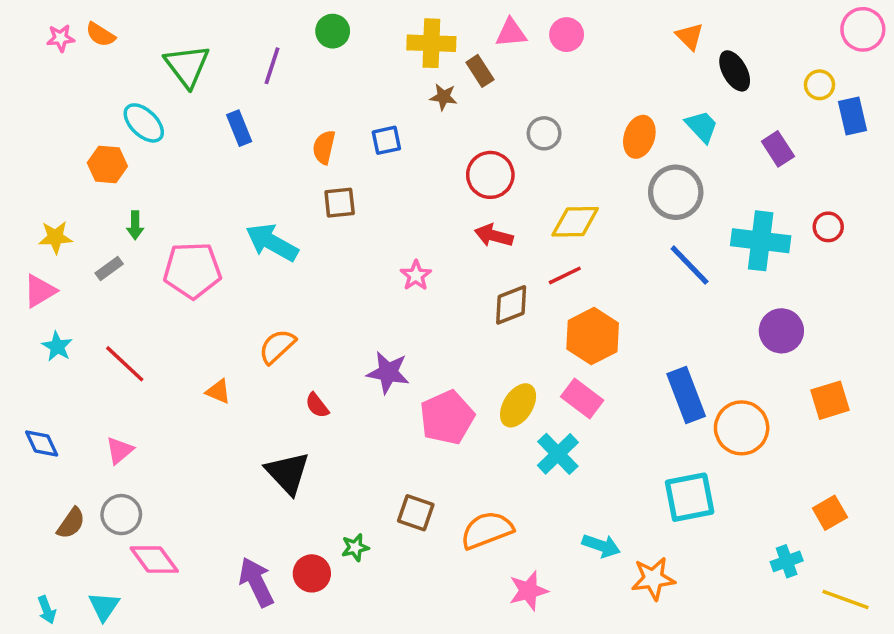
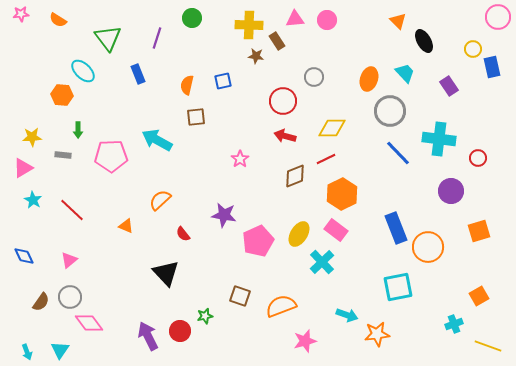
pink star: (61, 38) -> (21, 14), moved
red circle: (828, 227) -> (478, 158), moved
gray rectangle: (109, 268) -> (63, 155), turned 42

